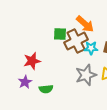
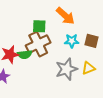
brown cross: (76, 41) -> (38, 44), moved
green semicircle: (46, 89) -> (25, 55), moved

